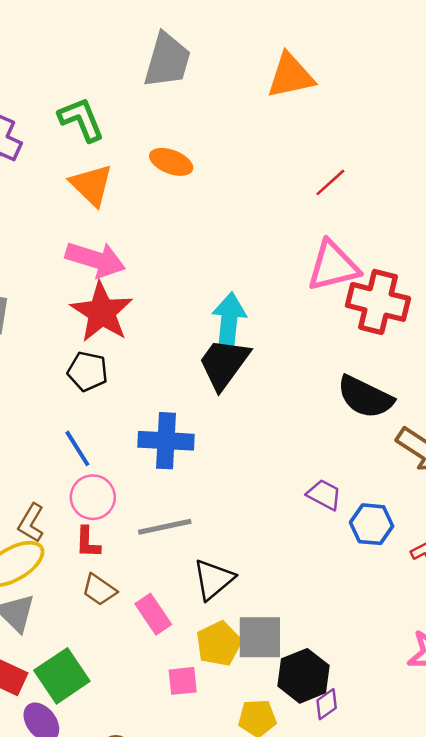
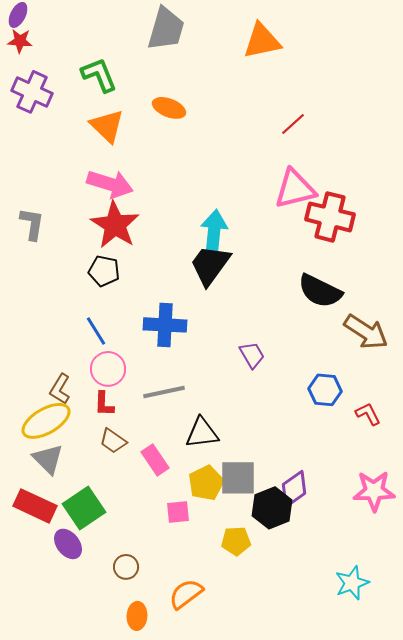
purple trapezoid: (324, 495) -> (252, 355), moved, turned 32
black triangle: (214, 579) -> (202, 433), turned 33
purple diamond: (327, 704) -> (294, 489), moved, size x1.5

